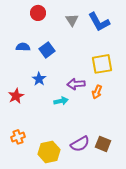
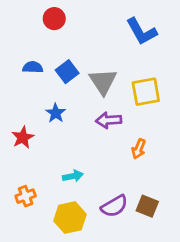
gray triangle: (72, 20) -> (103, 82), moved, size x1.5
orange arrow: (97, 92) -> (139, 149), moved
cyan arrow: (61, 101) -> (73, 176), moved

